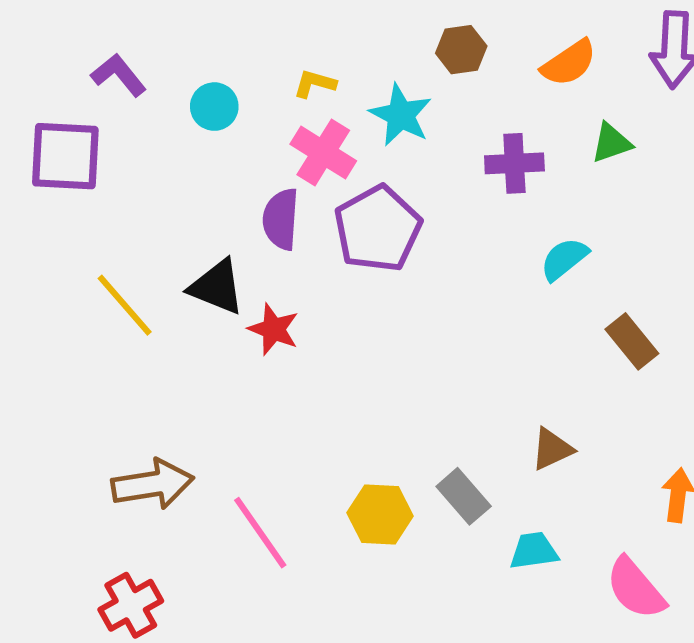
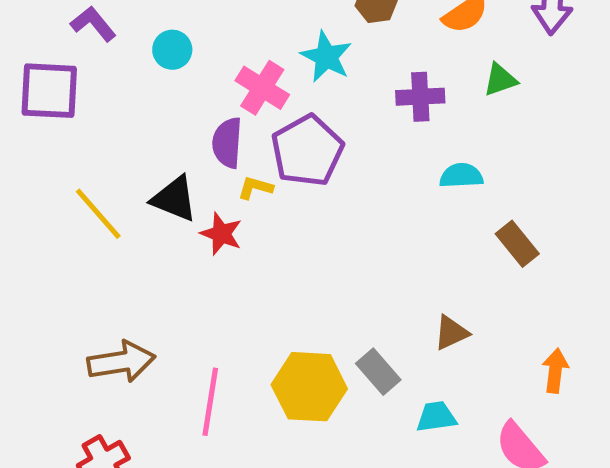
yellow L-shape: (315, 84) -> (255, 188), moved
cyan semicircle: (564, 259) -> (461, 176), turned 36
yellow hexagon: (380, 514) -> (309, 387), size x1.4
pink line: (260, 533) -> (210, 402), turned 44

